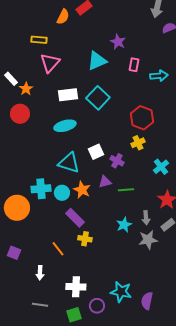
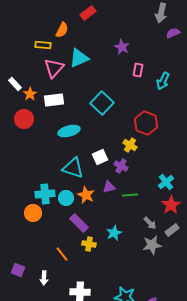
orange semicircle: (63, 17) -> (62, 30), moved
cyan triangle: (97, 61) -> (79, 58), moved
cyan arrow: (159, 76) -> (163, 81), turned 120
white rectangle: (68, 95) -> (54, 100), moved
yellow cross: (138, 143) -> (130, 145), moved, turned -32
cyan cross: (161, 167) -> (166, 182), moved
orange circle: (17, 208) -> (33, 213), moved, size x0.7
gray arrow: (146, 218) -> (150, 223), turned -40
cyan star: (124, 225) -> (114, 233), moved
purple square: (14, 253) -> (18, 270), moved

